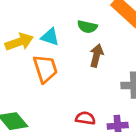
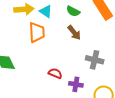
brown arrow: (96, 56) -> (74, 33), turned 112

